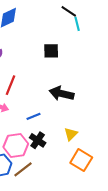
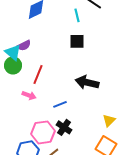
cyan line: (77, 24) -> (77, 15), moved
yellow triangle: (71, 134) -> (109, 120), moved

